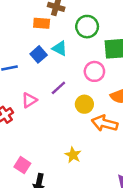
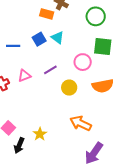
green circle: (87, 27) -> (96, 16), moved
orange arrow: (105, 123) -> (81, 123), moved
yellow star: (73, 155) -> (40, 134), moved

